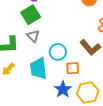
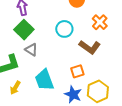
cyan circle: (58, 52) -> (64, 29), moved

